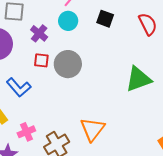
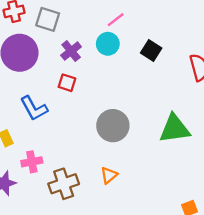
gray circle: (68, 64) -> (113, 126), moved
orange triangle: (92, 129) -> (109, 175), size x0.6

